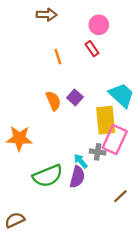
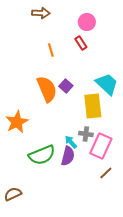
orange semicircle: (53, 101) -> (47, 89), size x1.5
orange star: (19, 138) -> (17, 122), turned -30
pink rectangle: (115, 139) -> (101, 146), moved

